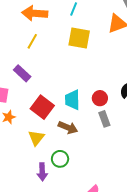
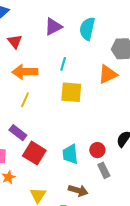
red square: (42, 107) -> (34, 153), moved
brown arrow: (68, 128) -> (78, 190), moved

